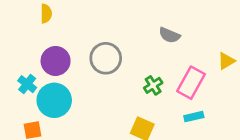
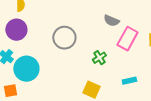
purple circle: (56, 61) -> (16, 30), moved
pink rectangle: (191, 83) -> (127, 39), moved

